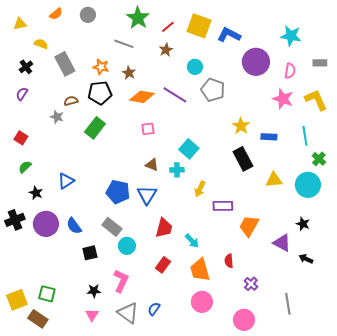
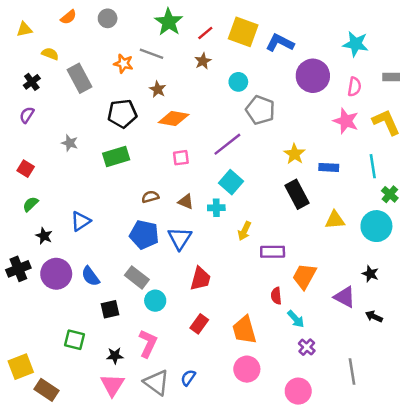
orange star: (101, 67) -> (123, 64), moved
purple line: (175, 95) -> (227, 144), moved, turned -70
brown semicircle: (71, 101) -> (150, 197), moved
green rectangle: (95, 128) -> (116, 156), turned 35
cyan arrow: (192, 241) -> (296, 319), moved
red semicircle: (229, 261) -> (276, 296), moved
green square: (47, 294) -> (75, 340), moved
pink triangle: (92, 315) -> (112, 385), size x1.5

